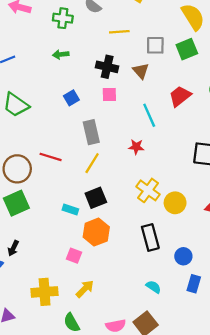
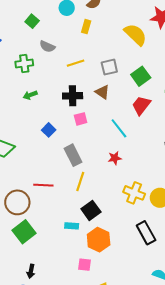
green square: (187, 49) -> (141, 76), moved

